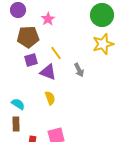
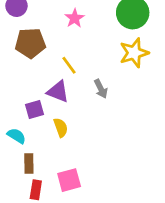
pink star: (48, 19) -> (75, 18), moved
purple square: (31, 60) -> (34, 110), moved
brown rectangle: (16, 124) -> (29, 163), moved

